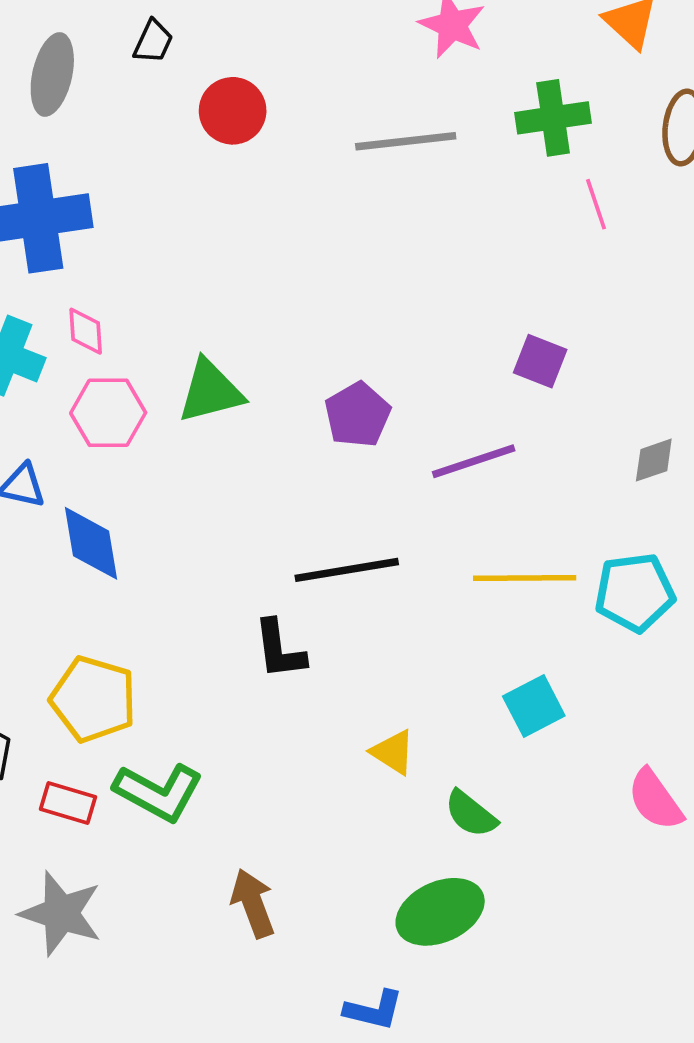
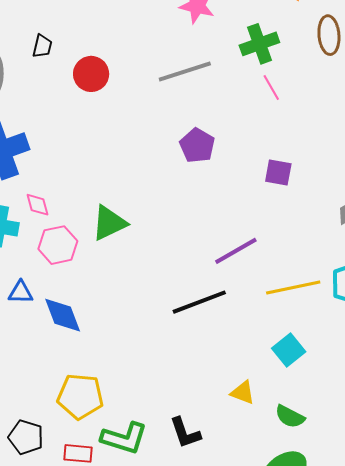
pink line: (596, 204) -> (271, 88), moved
purple pentagon: (358, 415) -> (197, 146), moved
purple line: (474, 461) -> (236, 251), moved
black L-shape: (279, 649) -> (185, 433), moved
cyan square: (534, 706) -> (289, 350), moved

